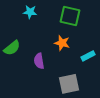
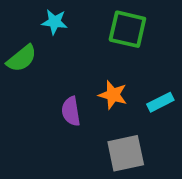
orange star: (62, 43) -> (113, 95), moved
green semicircle: (12, 48) -> (22, 58), moved

